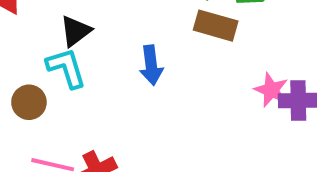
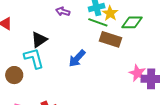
blue arrow: (151, 65) -> (77, 58), turned 48

